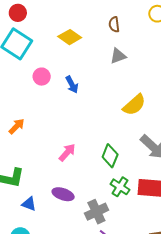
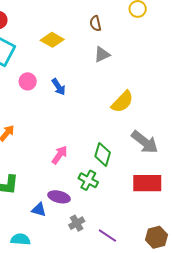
green cross: (120, 187) -> (88, 180), moved
blue triangle: (29, 204) -> (39, 210), moved
gray cross: (96, 212) -> (77, 223), moved, size x0.7

